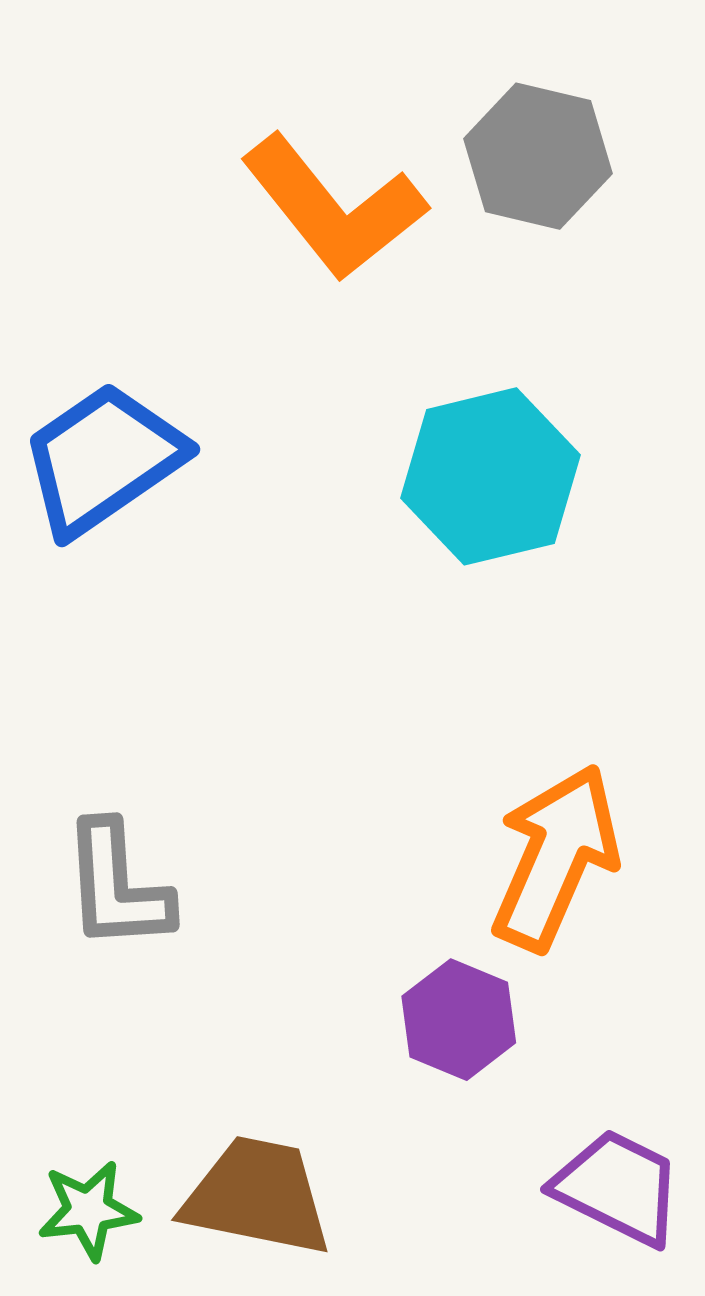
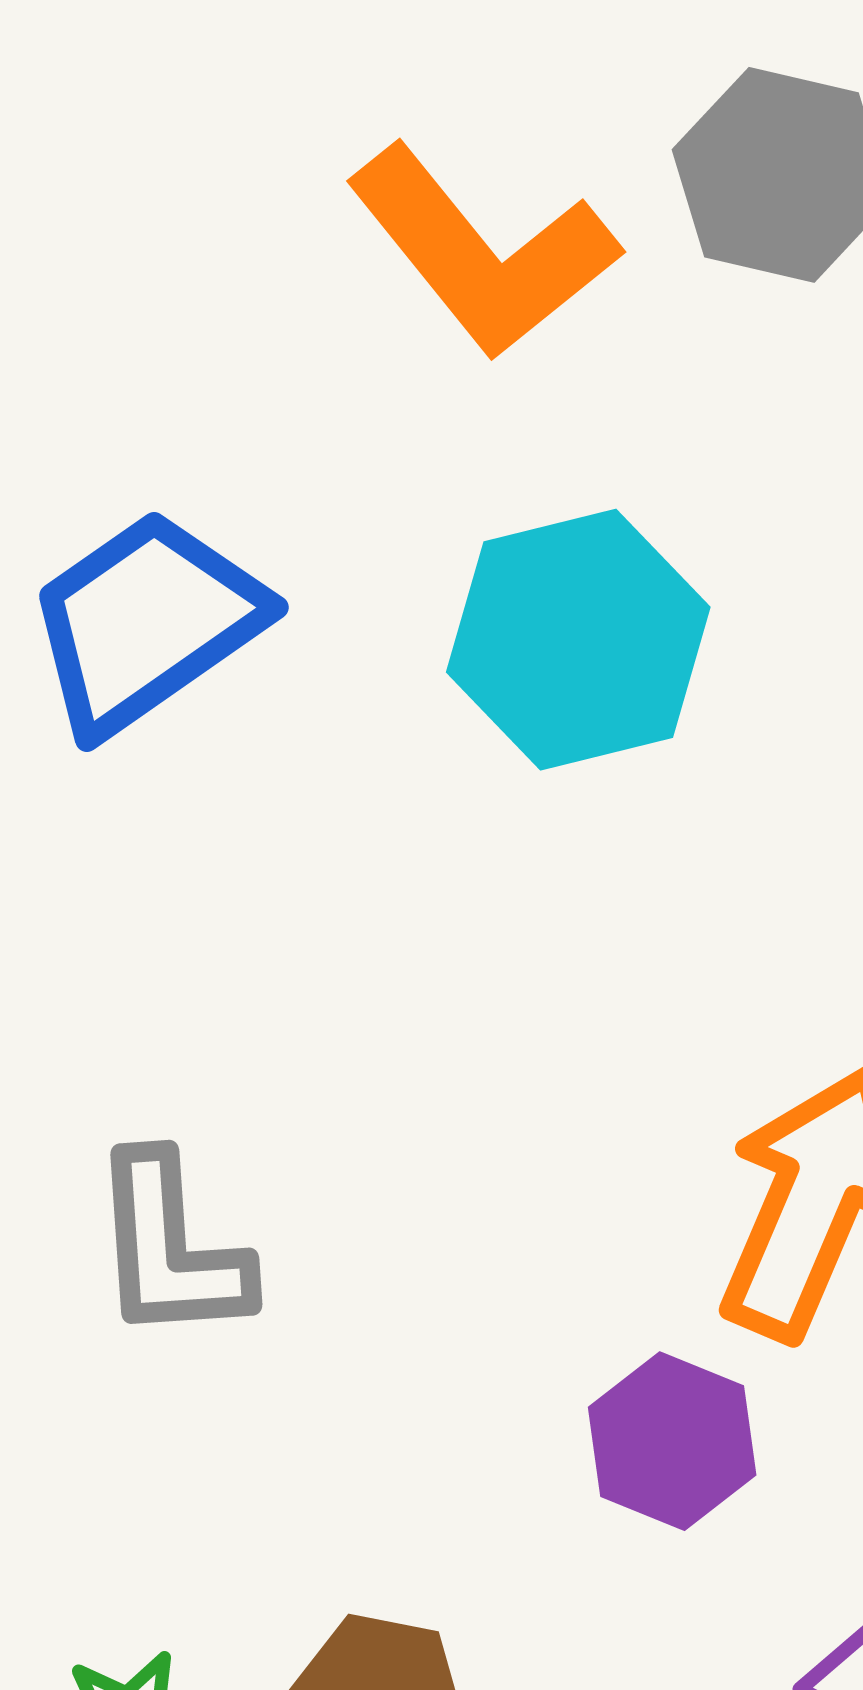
cyan hexagon: (490, 476) -> (578, 640), moved

